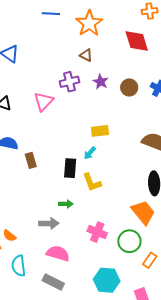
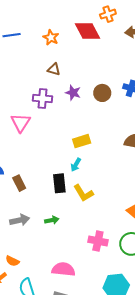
orange star: (89, 23) -> (51, 37), size x0.6
red diamond: (137, 41) -> (87, 31), moved
purple cross: (69, 82) -> (43, 98), turned 30
green arrow: (66, 204) -> (52, 220), moved
gray arrow: (49, 223) -> (20, 220), moved

